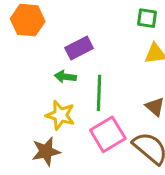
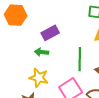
green line: (99, 93) -> (80, 59), moved

